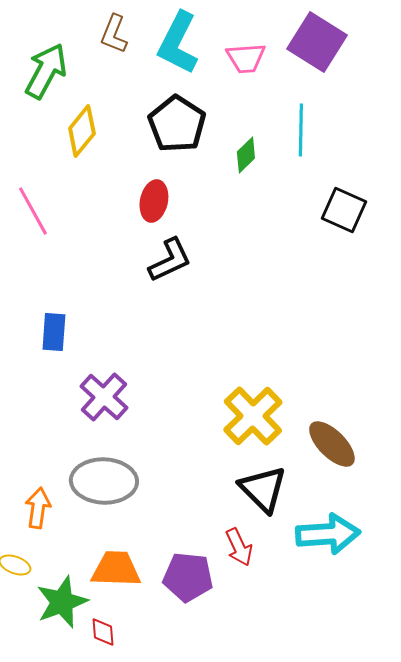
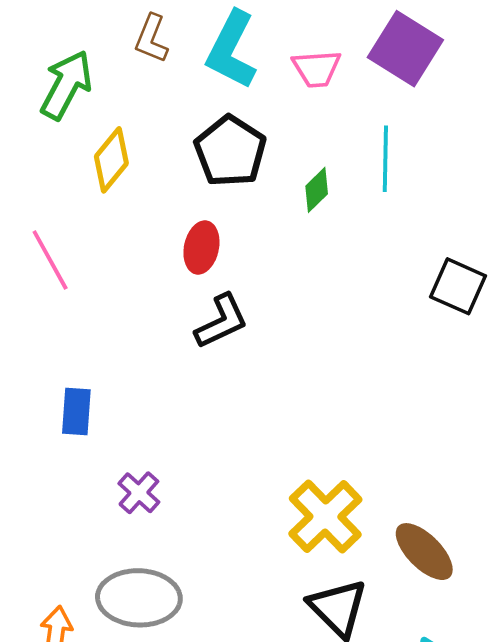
black square: (344, 210) -> (458, 286), moved
purple cross: (104, 397) -> (139, 493), size x0.7

